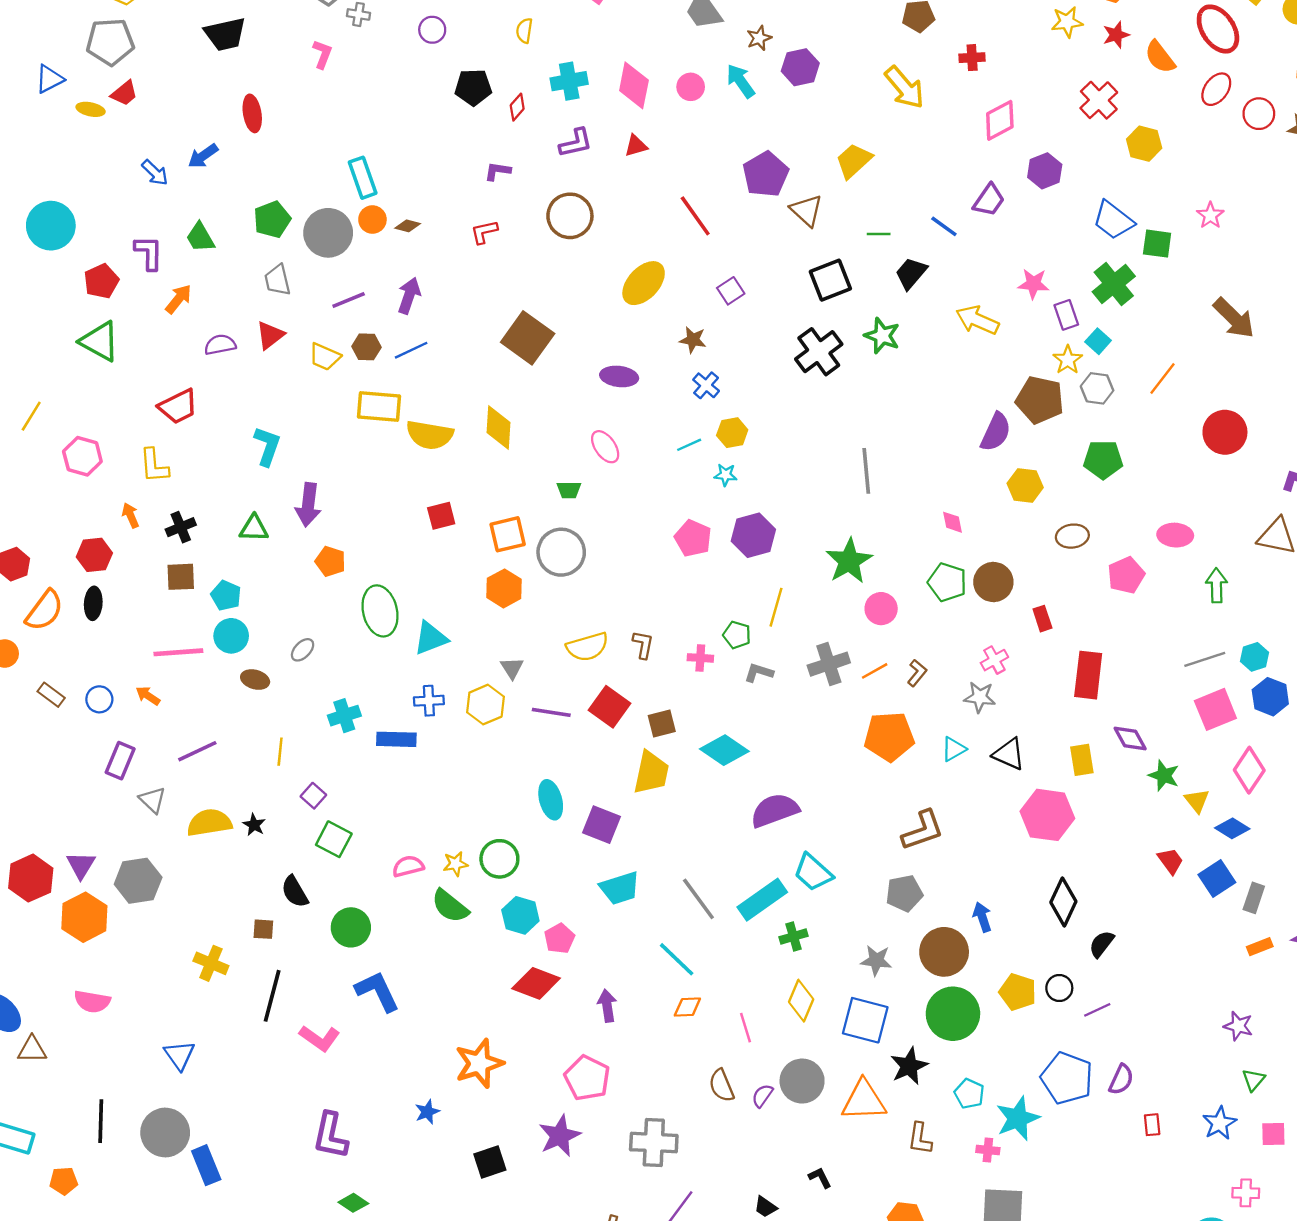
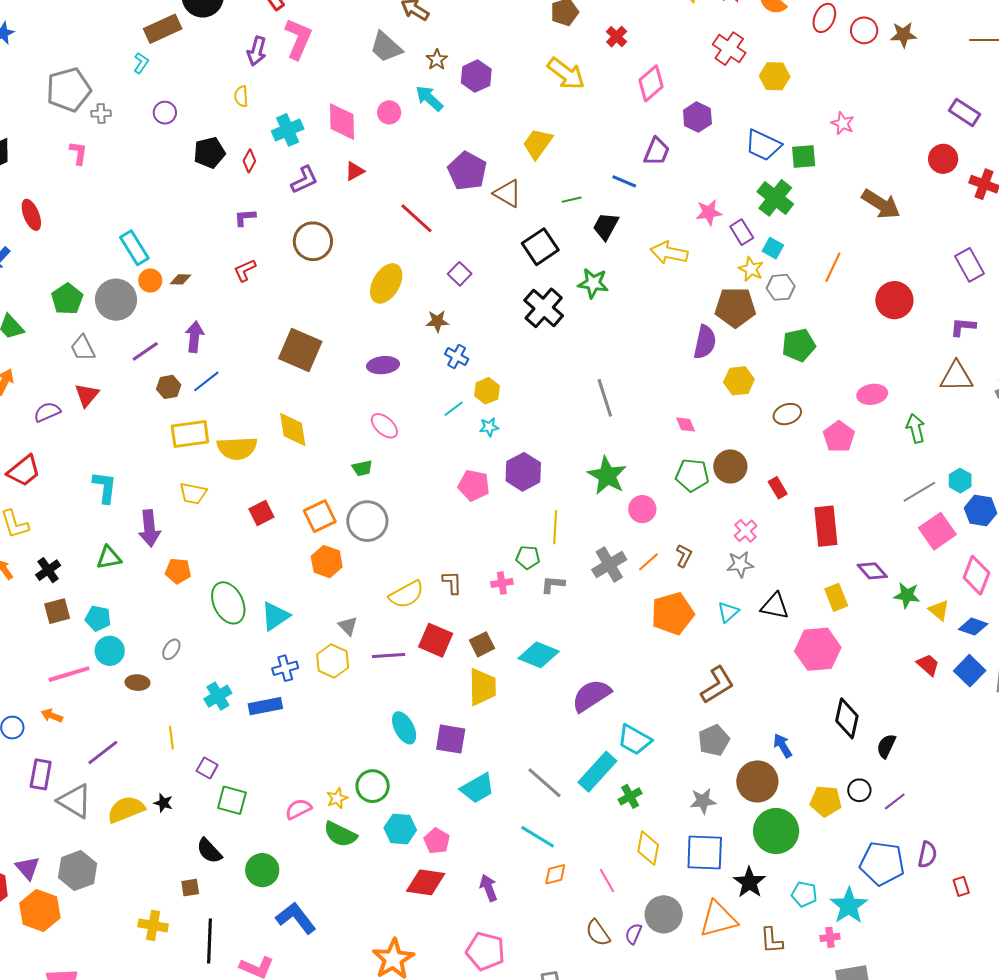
red cross: (972, 58) -> (617, 37), turned -30
yellow trapezoid: (325, 357) -> (193, 493), moved
gray triangle: (153, 800) -> (75, 801), size x1.5

